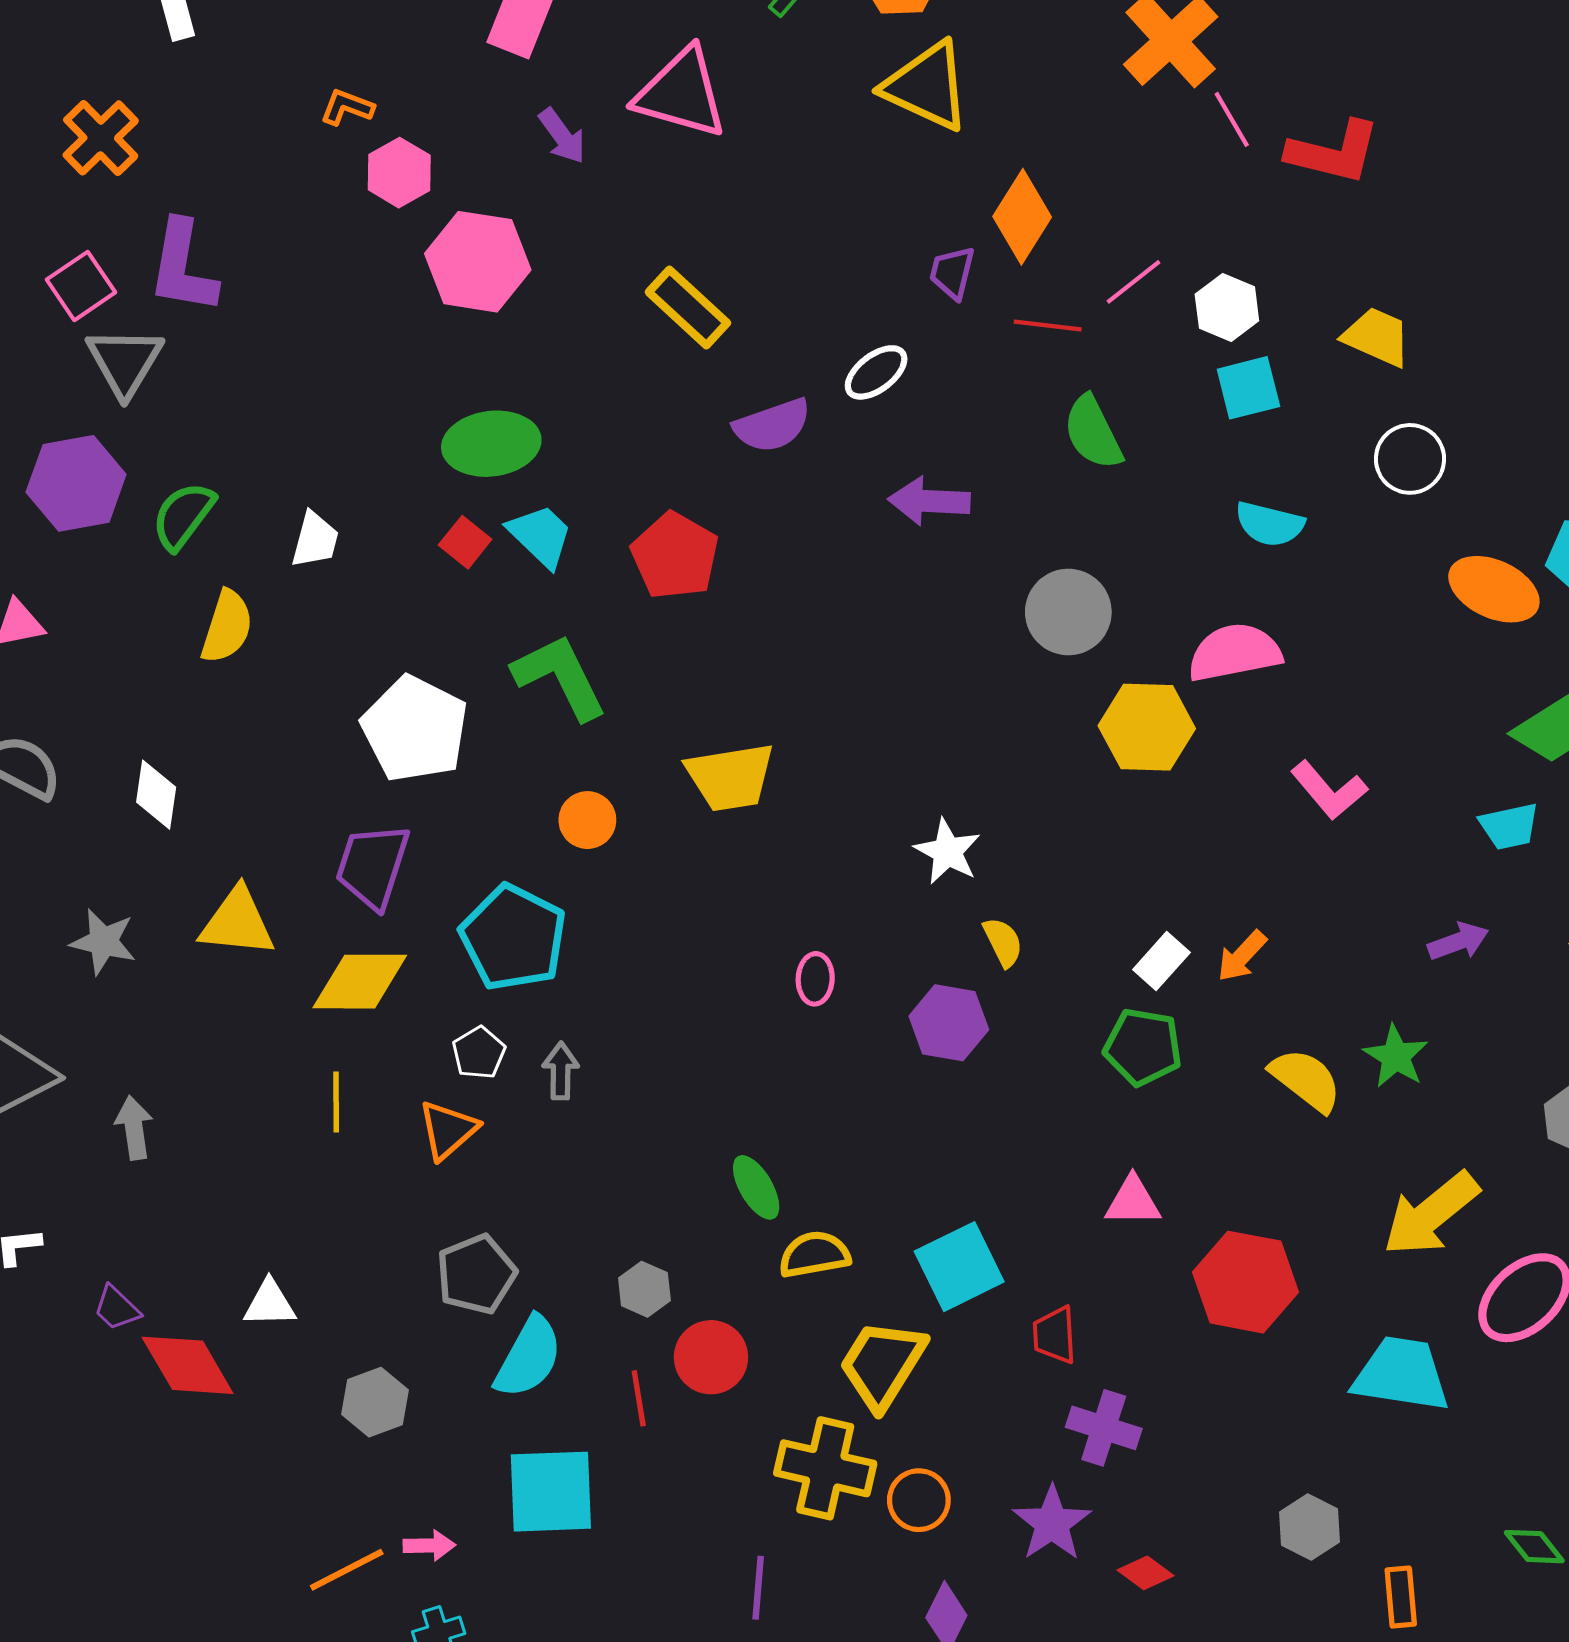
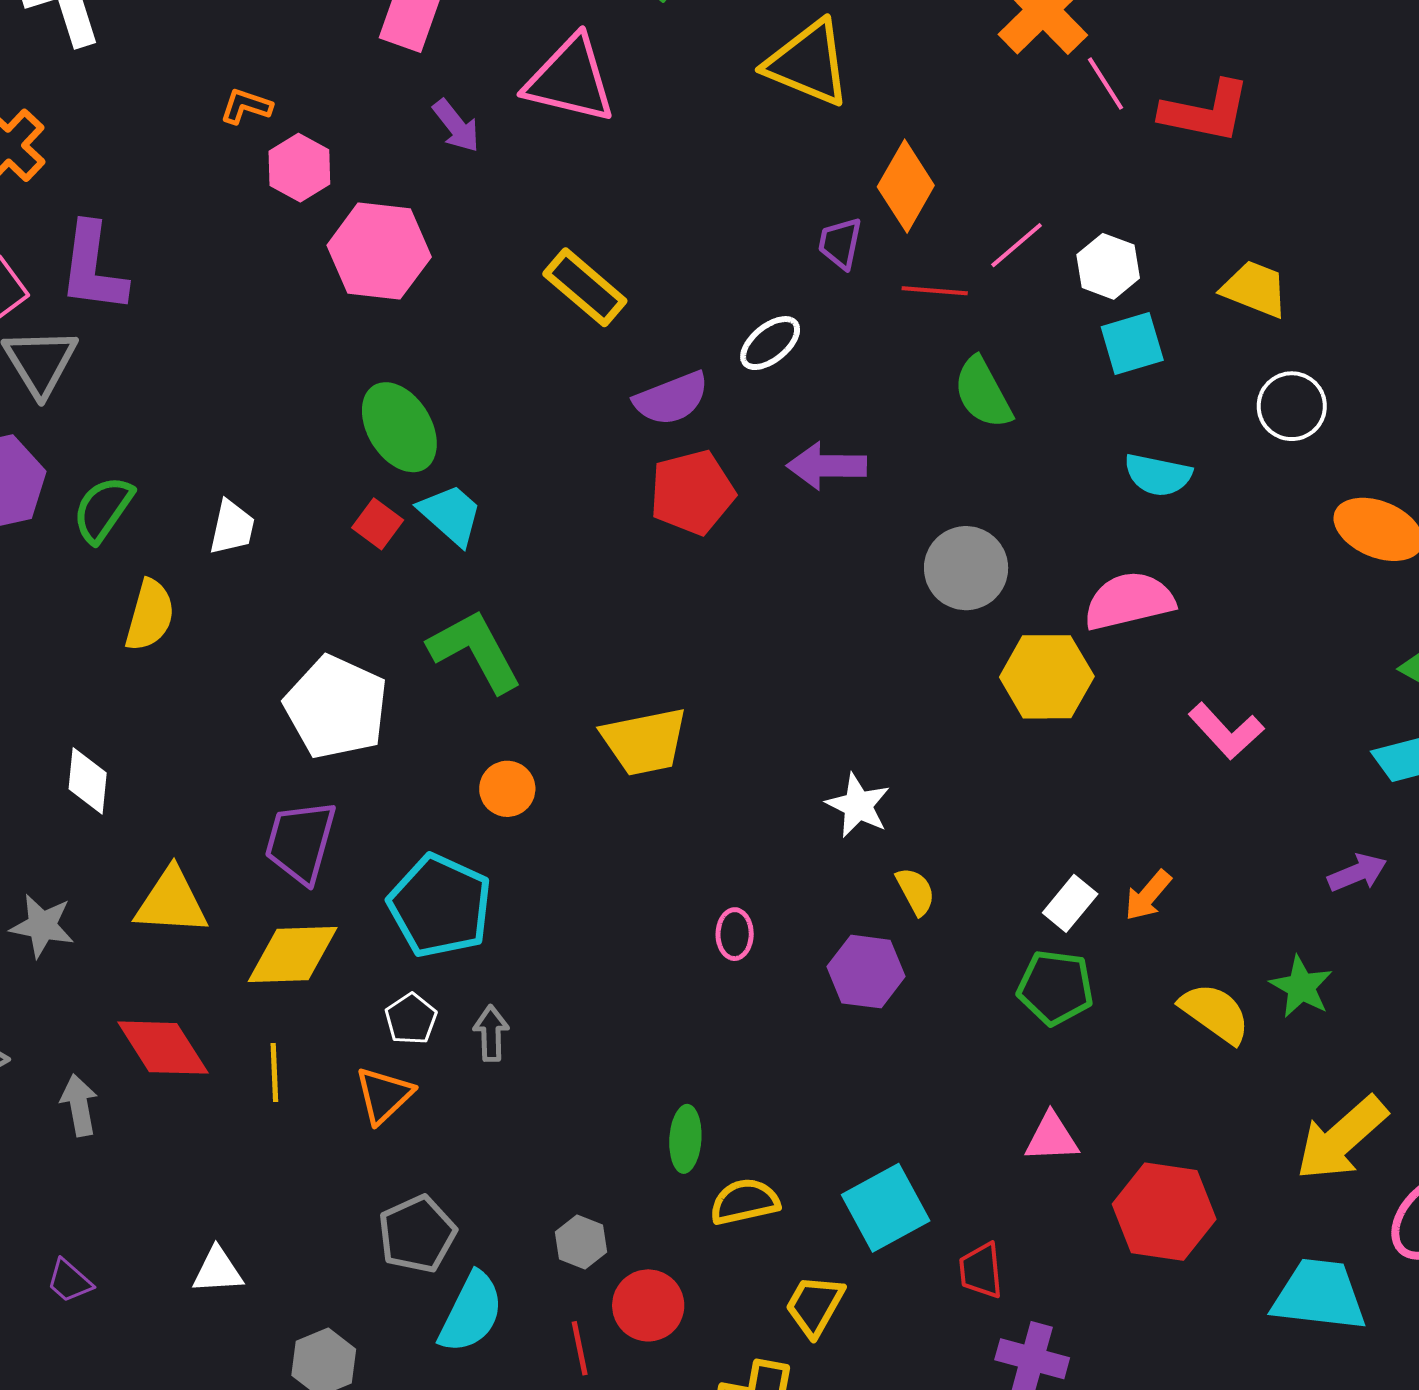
green ellipse: (491, 444) -> (399, 427), turned 68
red pentagon: (675, 556) -> (692, 492), moved, turned 30
green ellipse: (756, 1187) -> (685, 1139), turned 36
yellow trapezoid: (882, 1364) -> (815, 1306), size x0.7
red diamond: (188, 1365) -> (163, 1048), moved

